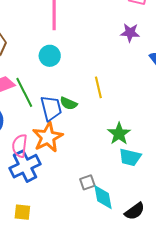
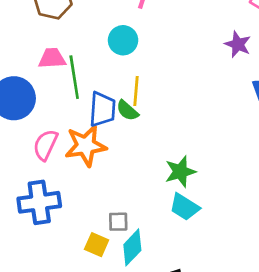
yellow line: (98, 87) -> (136, 91), moved
blue cross: (25, 166) -> (39, 202), moved
cyan diamond: (103, 197) -> (132, 247), turned 36
yellow square: (22, 212) -> (97, 245), moved

